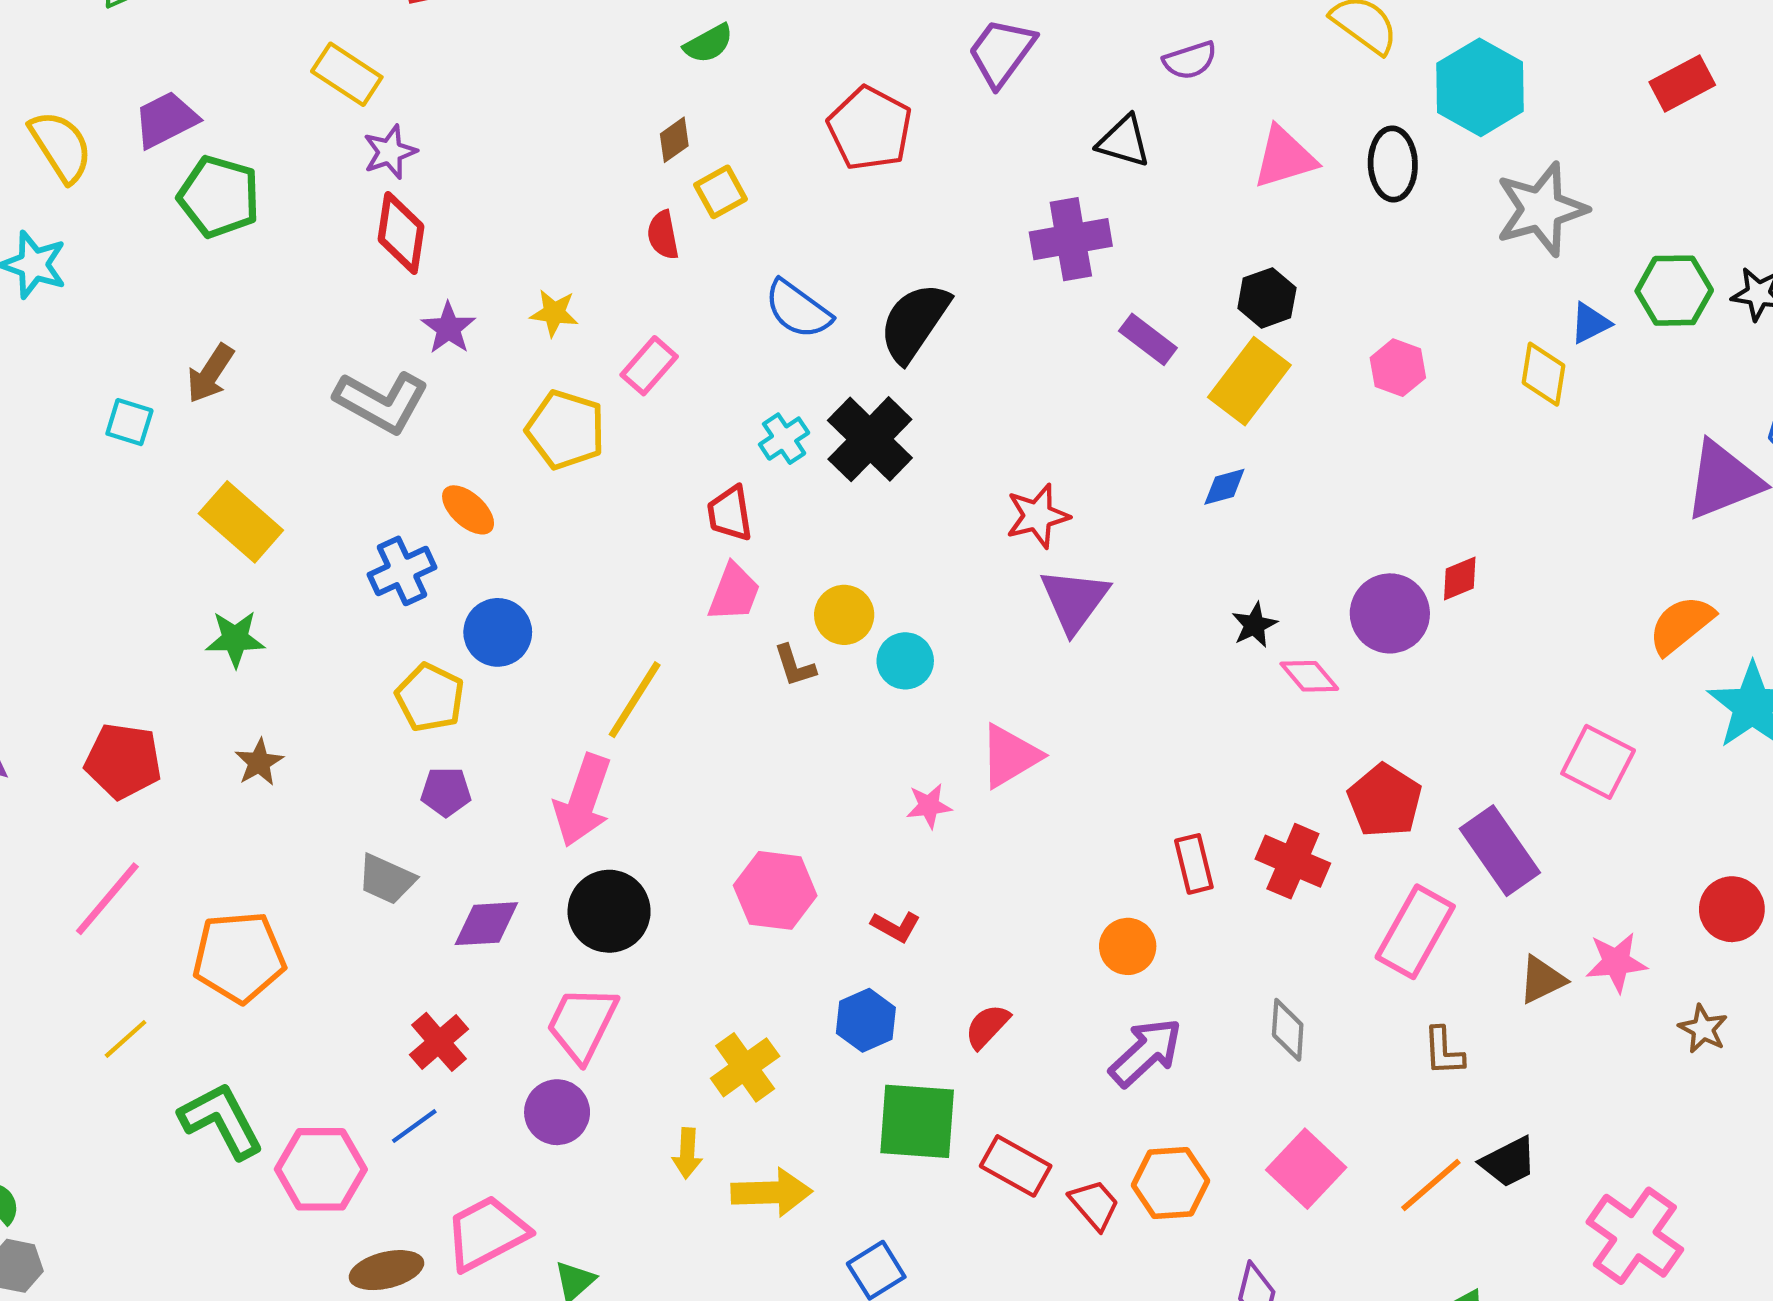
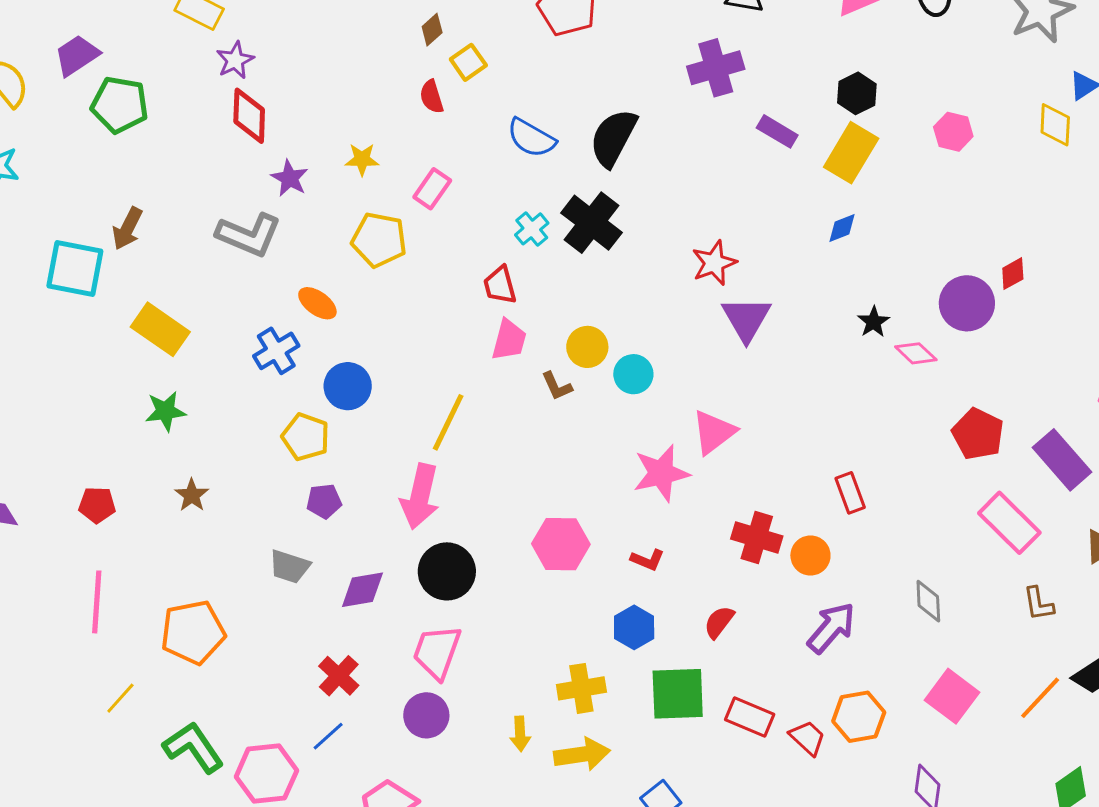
cyan square: (129, 422) -> (75, 269), size x1.8
red pentagon: (123, 761) -> (97, 505), size x0.7
pink star: (929, 806) -> (661, 473), size x1.8
red cross: (1293, 861) -> (757, 538), moved
pink line: (107, 899) -> (97, 602), turned -30
pink rectangle: (1415, 932) -> (1009, 523), turned -68
yellow cross: (745, 1067) -> (581, 688), moved, turned 33

